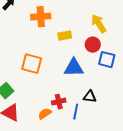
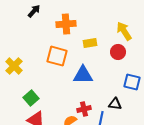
blue square: (107, 60) -> (132, 82), moved
orange square: (32, 64) -> (57, 56), moved
blue triangle: (74, 68) -> (83, 75), moved

